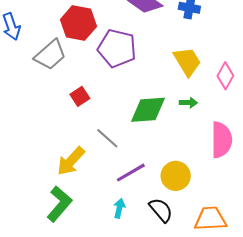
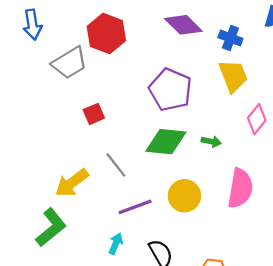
purple pentagon: (117, 48) -> (170, 90), moved
yellow trapezoid: (187, 61) -> (233, 76), moved
yellow circle: (176, 176) -> (184, 196), moved

